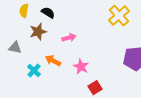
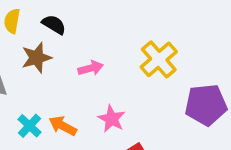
yellow cross: (119, 16) -> (159, 59), moved
orange arrow: (53, 61) -> (63, 126), moved

